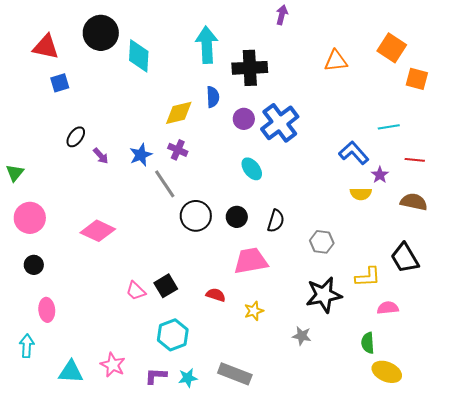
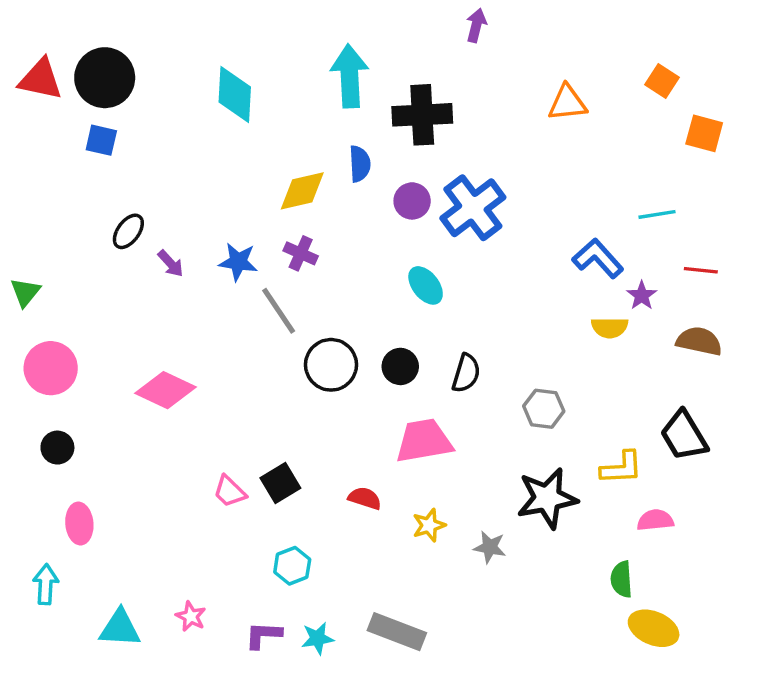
black circle: (101, 33) -> (105, 78), moved
red triangle: (46, 47) -> (41, 79), moved
orange square: (392, 48) -> (662, 81), size x0.7
blue square: (60, 83) -> (101, 140), turned 30
blue star: (141, 155) -> (238, 262), turned 30
cyan hexagon: (173, 335) -> (292, 566), size x0.7
gray star: (302, 336) -> (490, 547), moved
pink star: (113, 365) -> (191, 616), size x0.7

